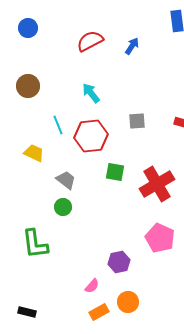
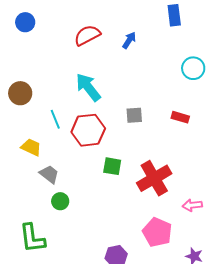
brown circle: (28, 86) -> (20, 93), moved
cyan arrow: (91, 93) -> (88, 87), size x1.4
gray trapezoid: (66, 180) -> (49, 174), moved

